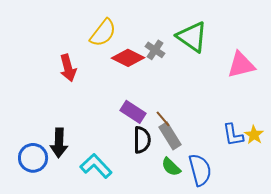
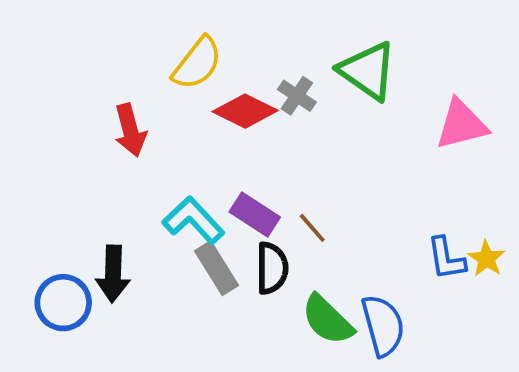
gray rectangle: (170, 136) -> (216, 268), moved
cyan L-shape: (96, 166) -> (193, 220), moved
green semicircle: (171, 167) -> (327, 320), size x1.4

